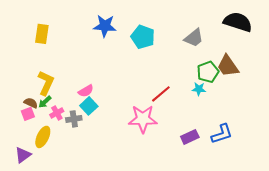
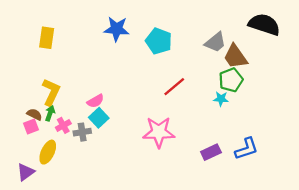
brown trapezoid: (228, 66) -> (235, 57), moved
red line: (161, 94) -> (174, 87), moved
green arrow: (45, 102) -> (50, 113), turned 152

